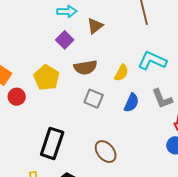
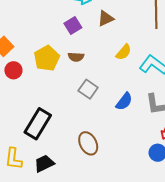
brown semicircle: (85, 67) -> (76, 57), moved, size x0.7
yellow semicircle: (121, 73) -> (124, 52), moved

